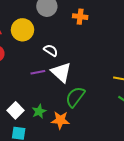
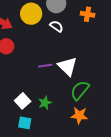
yellow circle: (22, 30) -> (31, 14), moved
white semicircle: (51, 50) -> (56, 26), moved
orange star: (60, 120) -> (79, 115), moved

